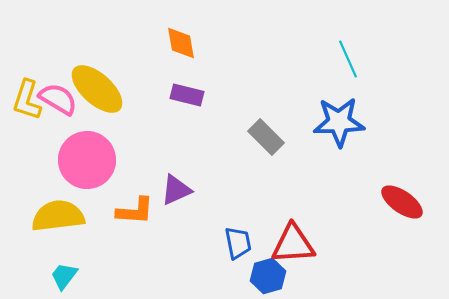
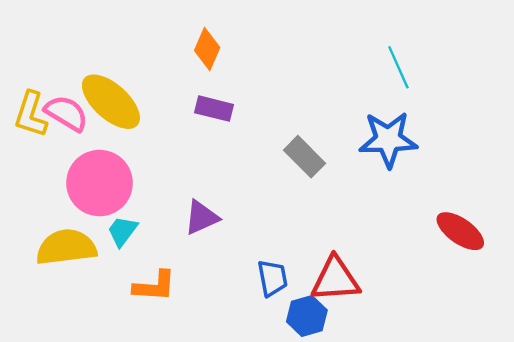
orange diamond: (181, 43) -> (207, 49), turned 33
orange L-shape: (135, 211) -> (154, 286), moved
cyan trapezoid: (64, 276) -> (122, 231), moved

